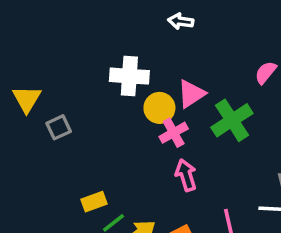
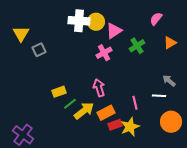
yellow circle: (159, 108) -> (96, 22), moved
green cross: (232, 120) -> (137, 46), size x0.7
pink arrow: (186, 175) -> (99, 88), moved

